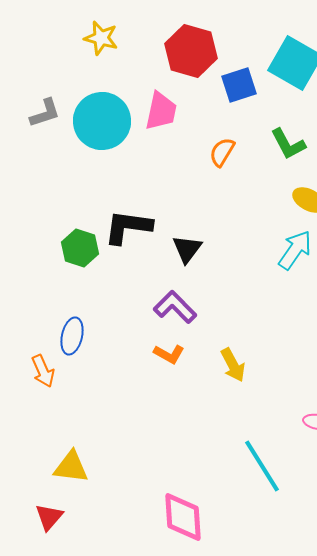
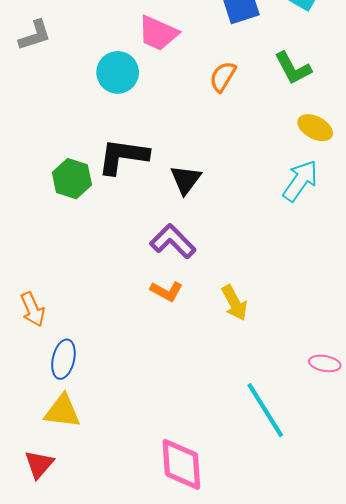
pink trapezoid: (161, 111) -> (158, 33), turned 102
cyan circle: (102, 121) -> (118, 72), moved, size x0.7
blue ellipse: (72, 336) -> (63, 359), moved

